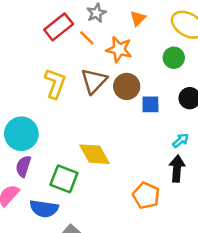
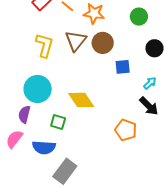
blue square: (150, 104) -> (123, 67), moved
cyan circle: (21, 134) -> (38, 89), moved
black arrow: (177, 169) -> (149, 106), turned 135
green square: (64, 179) -> (58, 122), size x0.7

